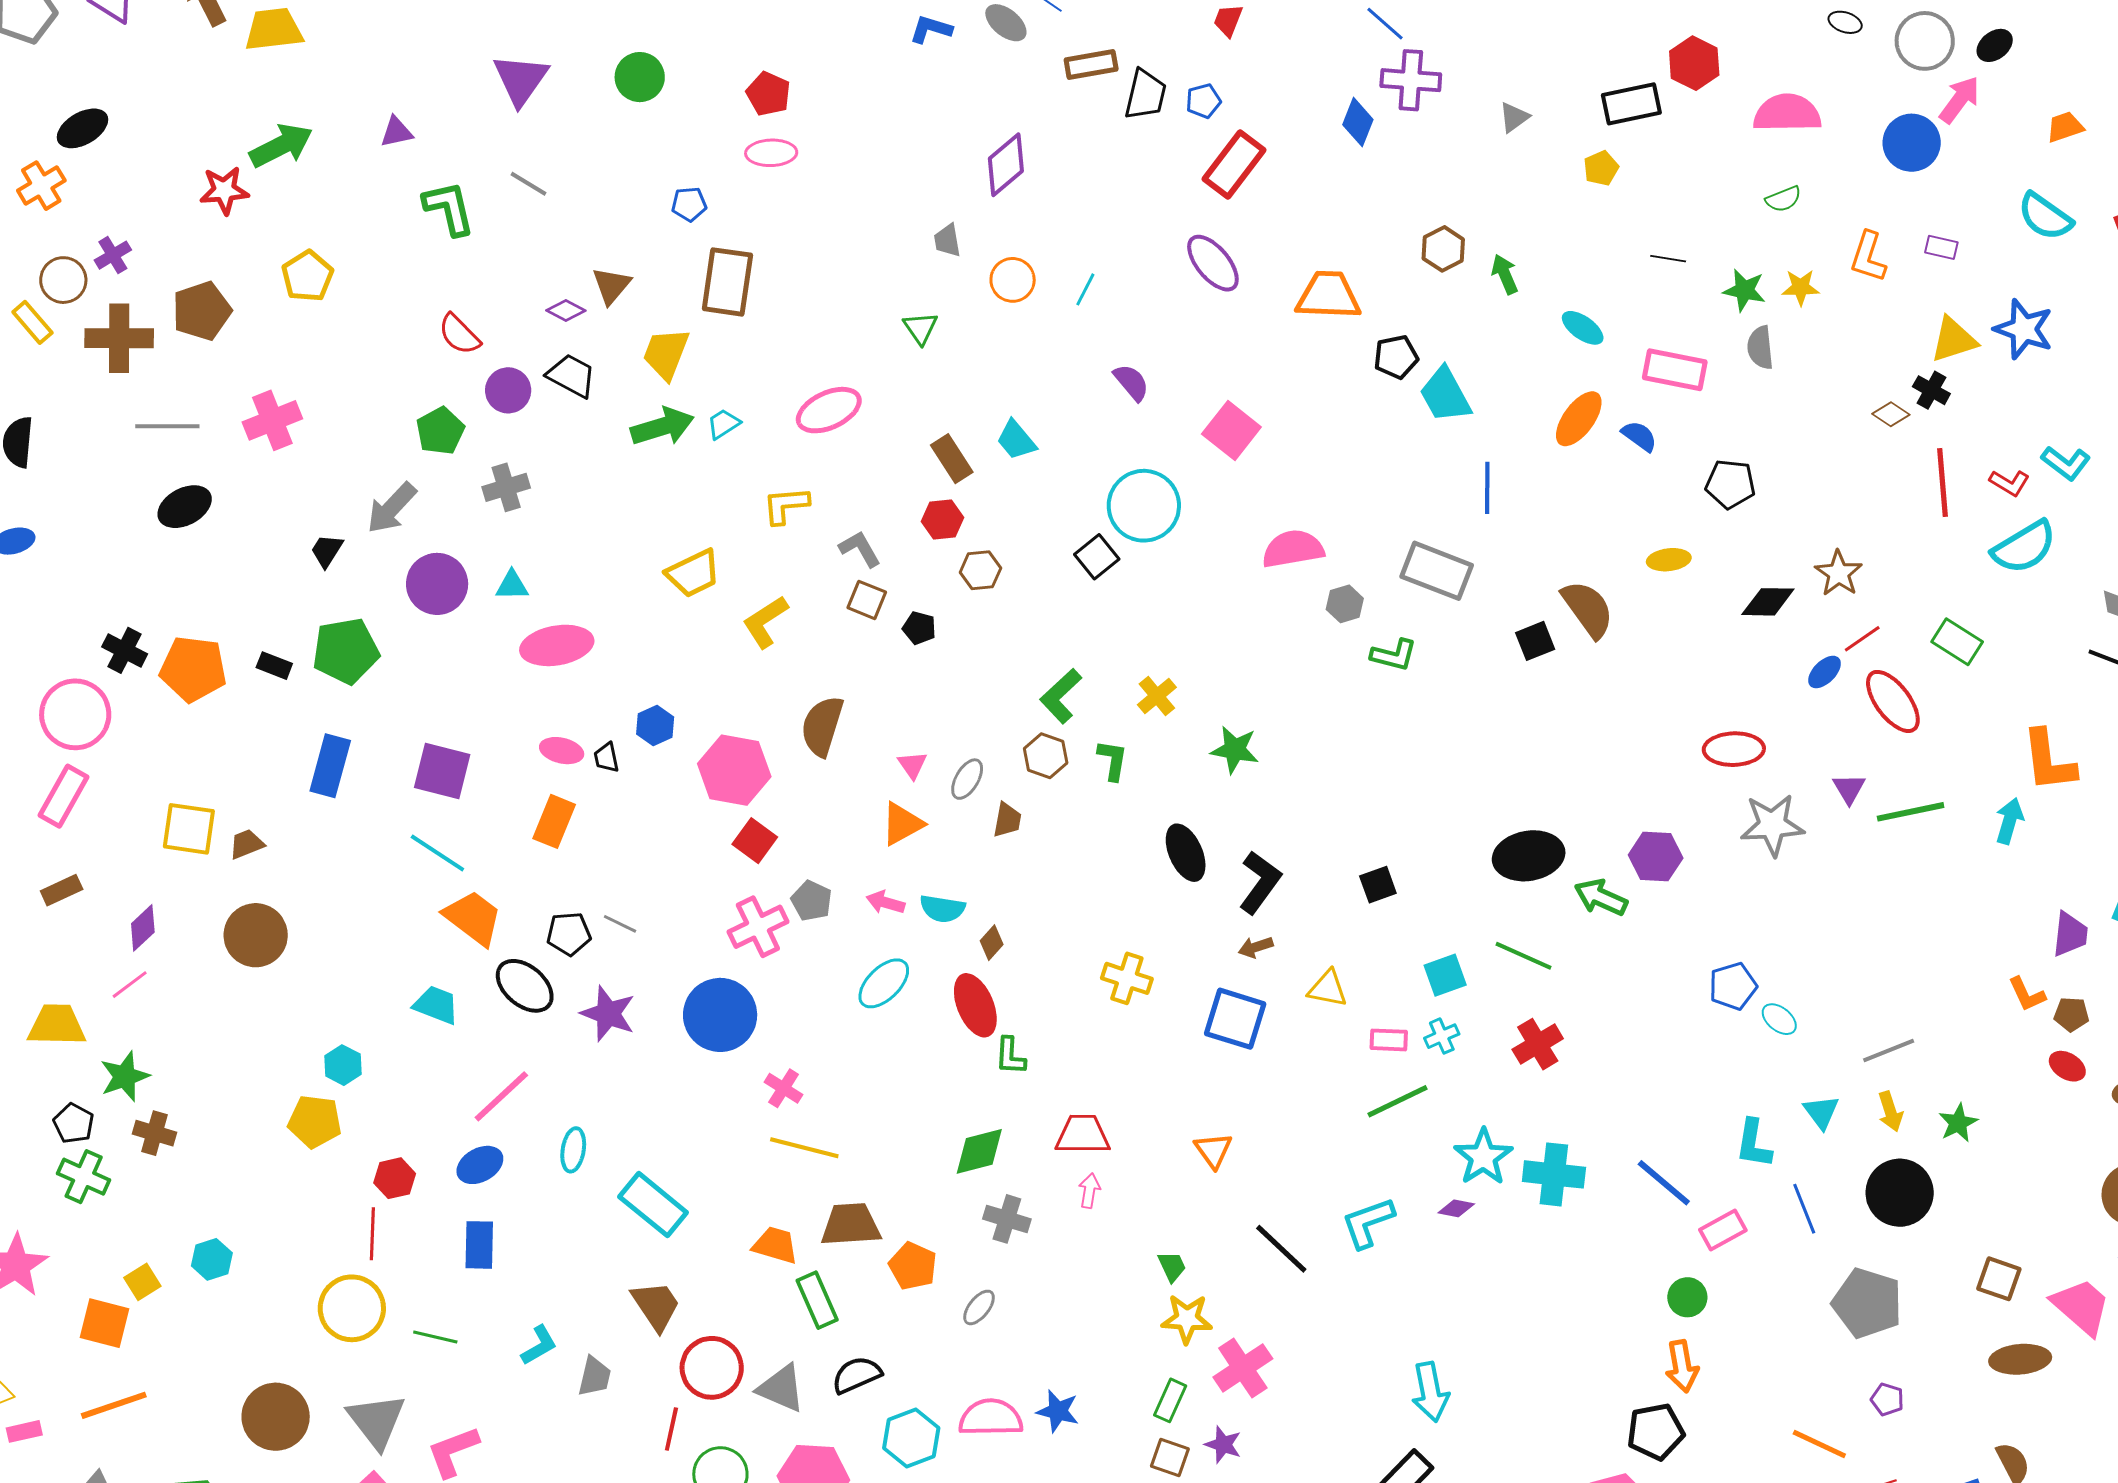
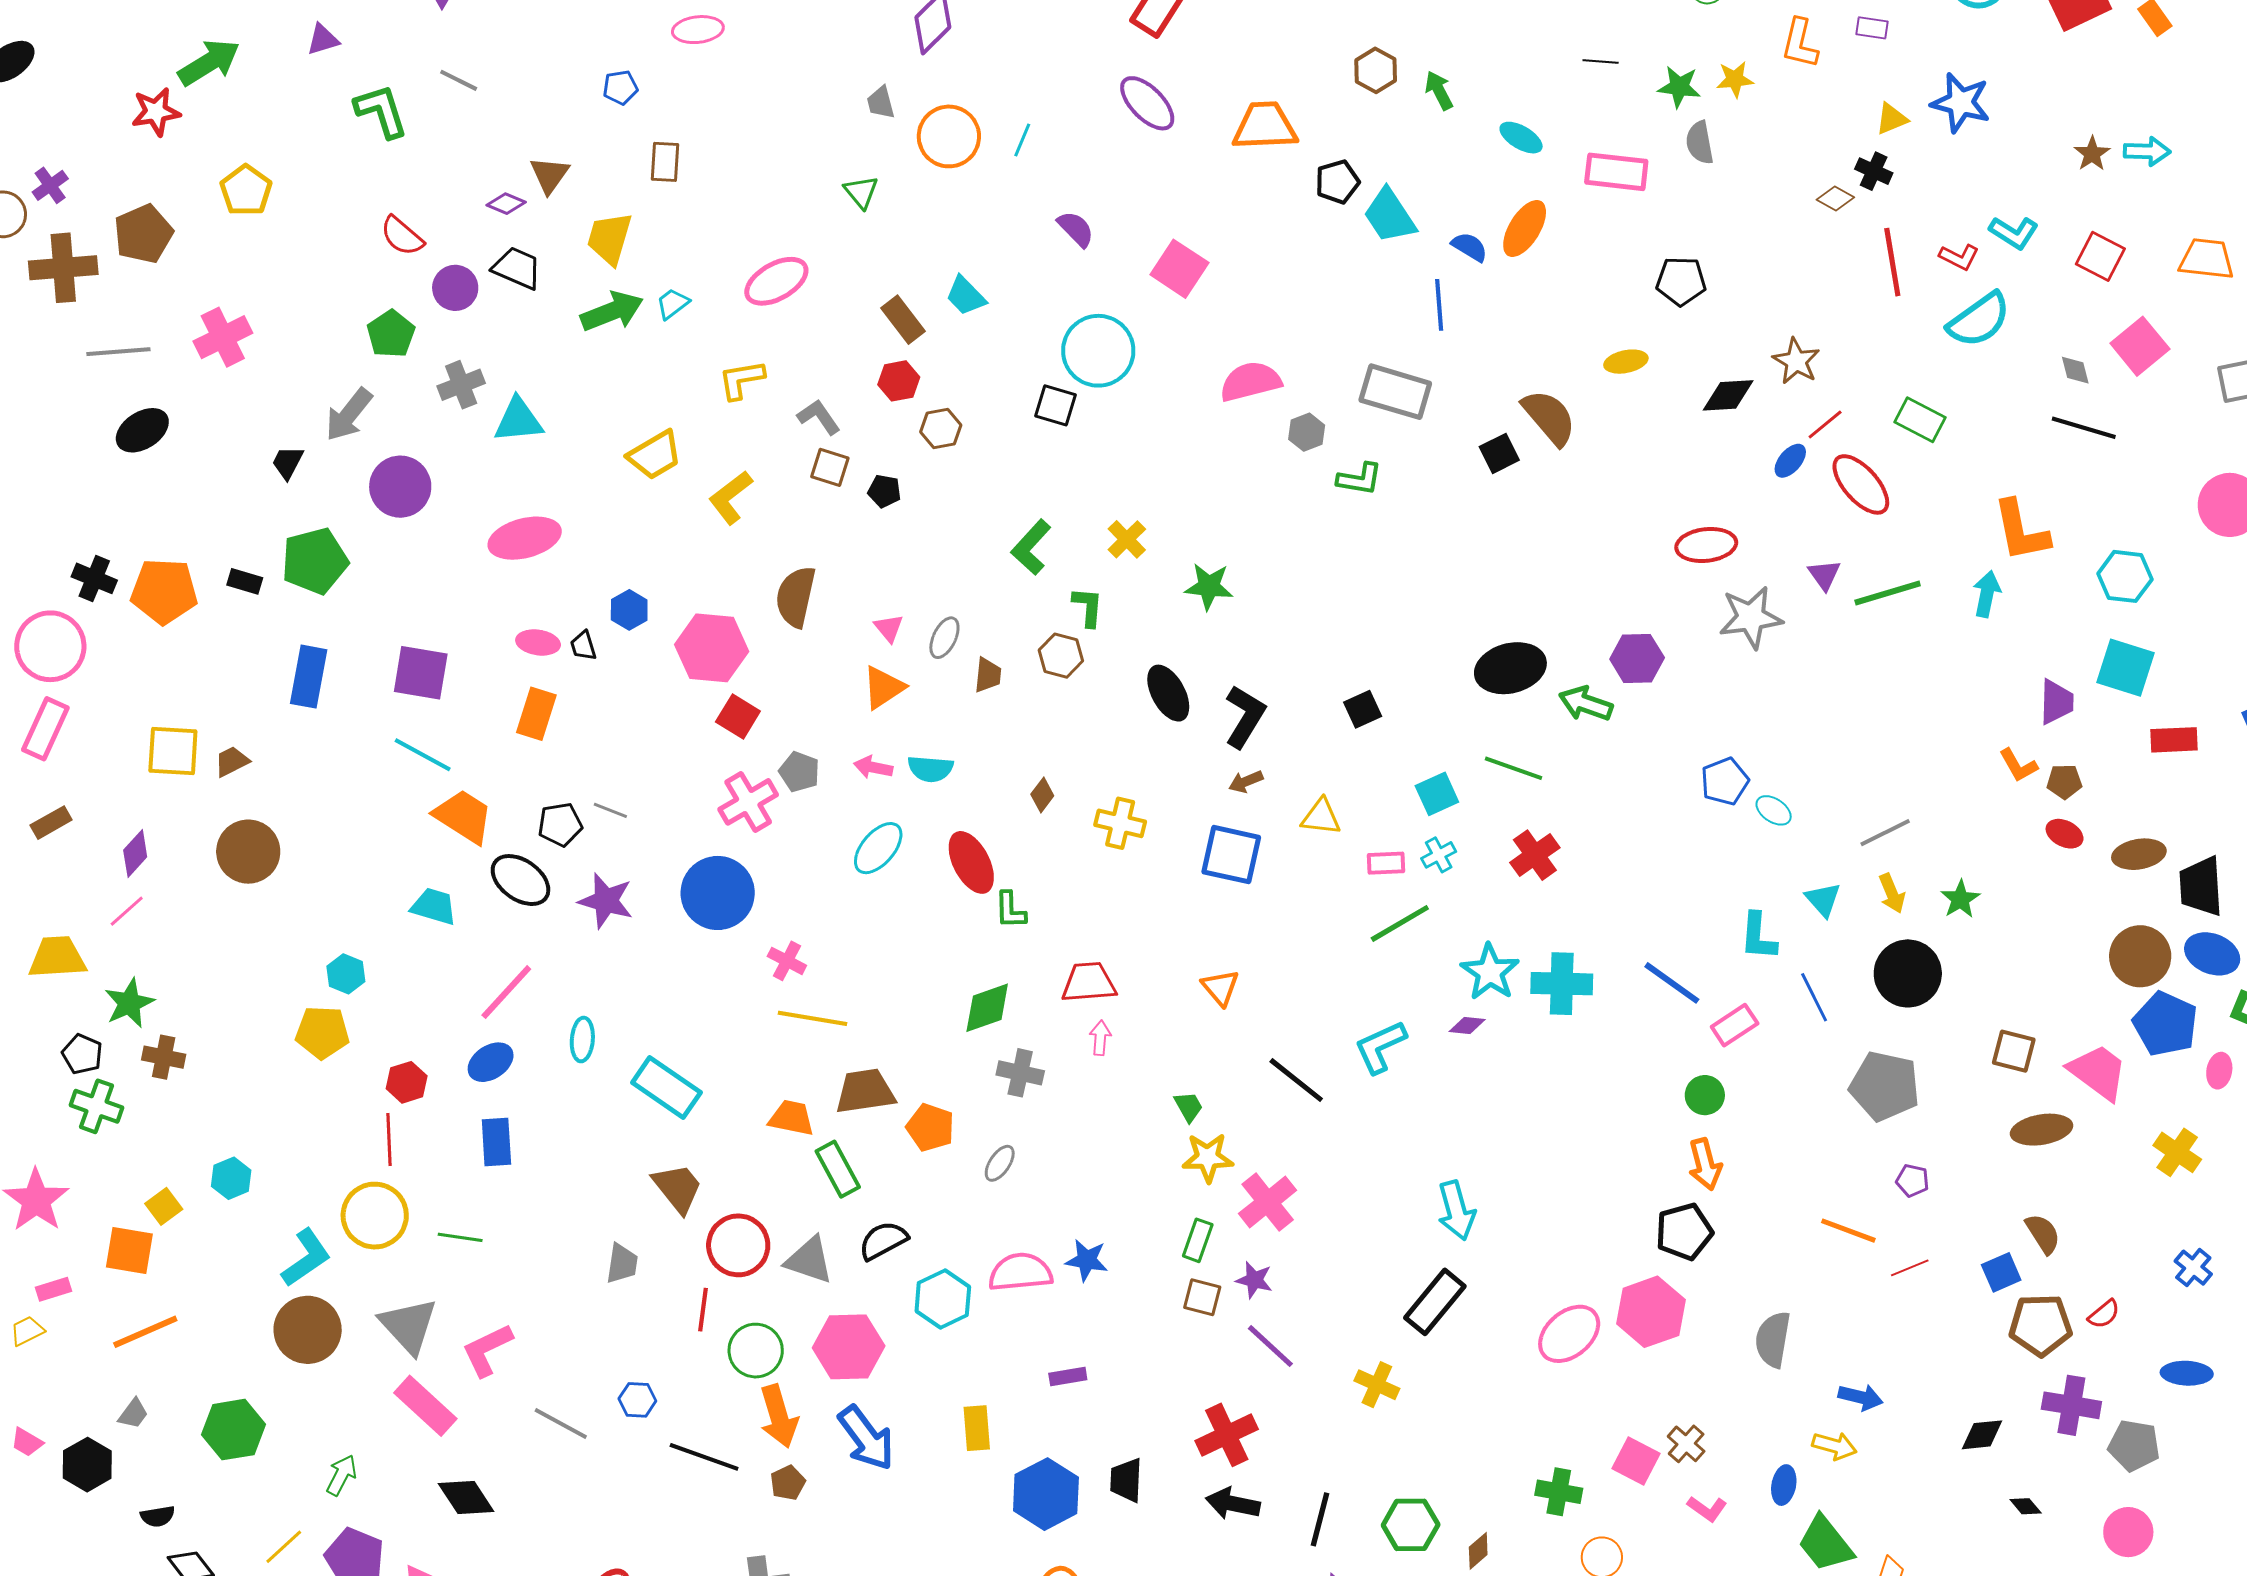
orange circle: (1013, 280) -> (949, 136), size x1.4
brown rectangle: (727, 282) -> (665, 162), size x0.6
yellow triangle: (1953, 340) -> (1892, 119), size x0.7
blue semicircle: (1639, 436) -> (1470, 247), moved
black square: (1097, 557) -> (1056, 405), turned -30
cyan triangle: (512, 585) -> (518, 420), moved, size x1.5
brown hexagon: (1046, 756) -> (1061, 656), moved
brown diamond: (992, 943) -> (1042, 795), moved
cyan L-shape: (539, 1345) -> (306, 1258), moved, size x1.4
pink rectangle: (24, 1431) -> (54, 1289), moved

